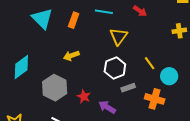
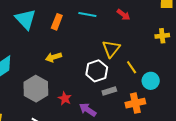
yellow triangle: (119, 36) -> (111, 49), moved
orange cross: (155, 99) -> (135, 103), turned -30

